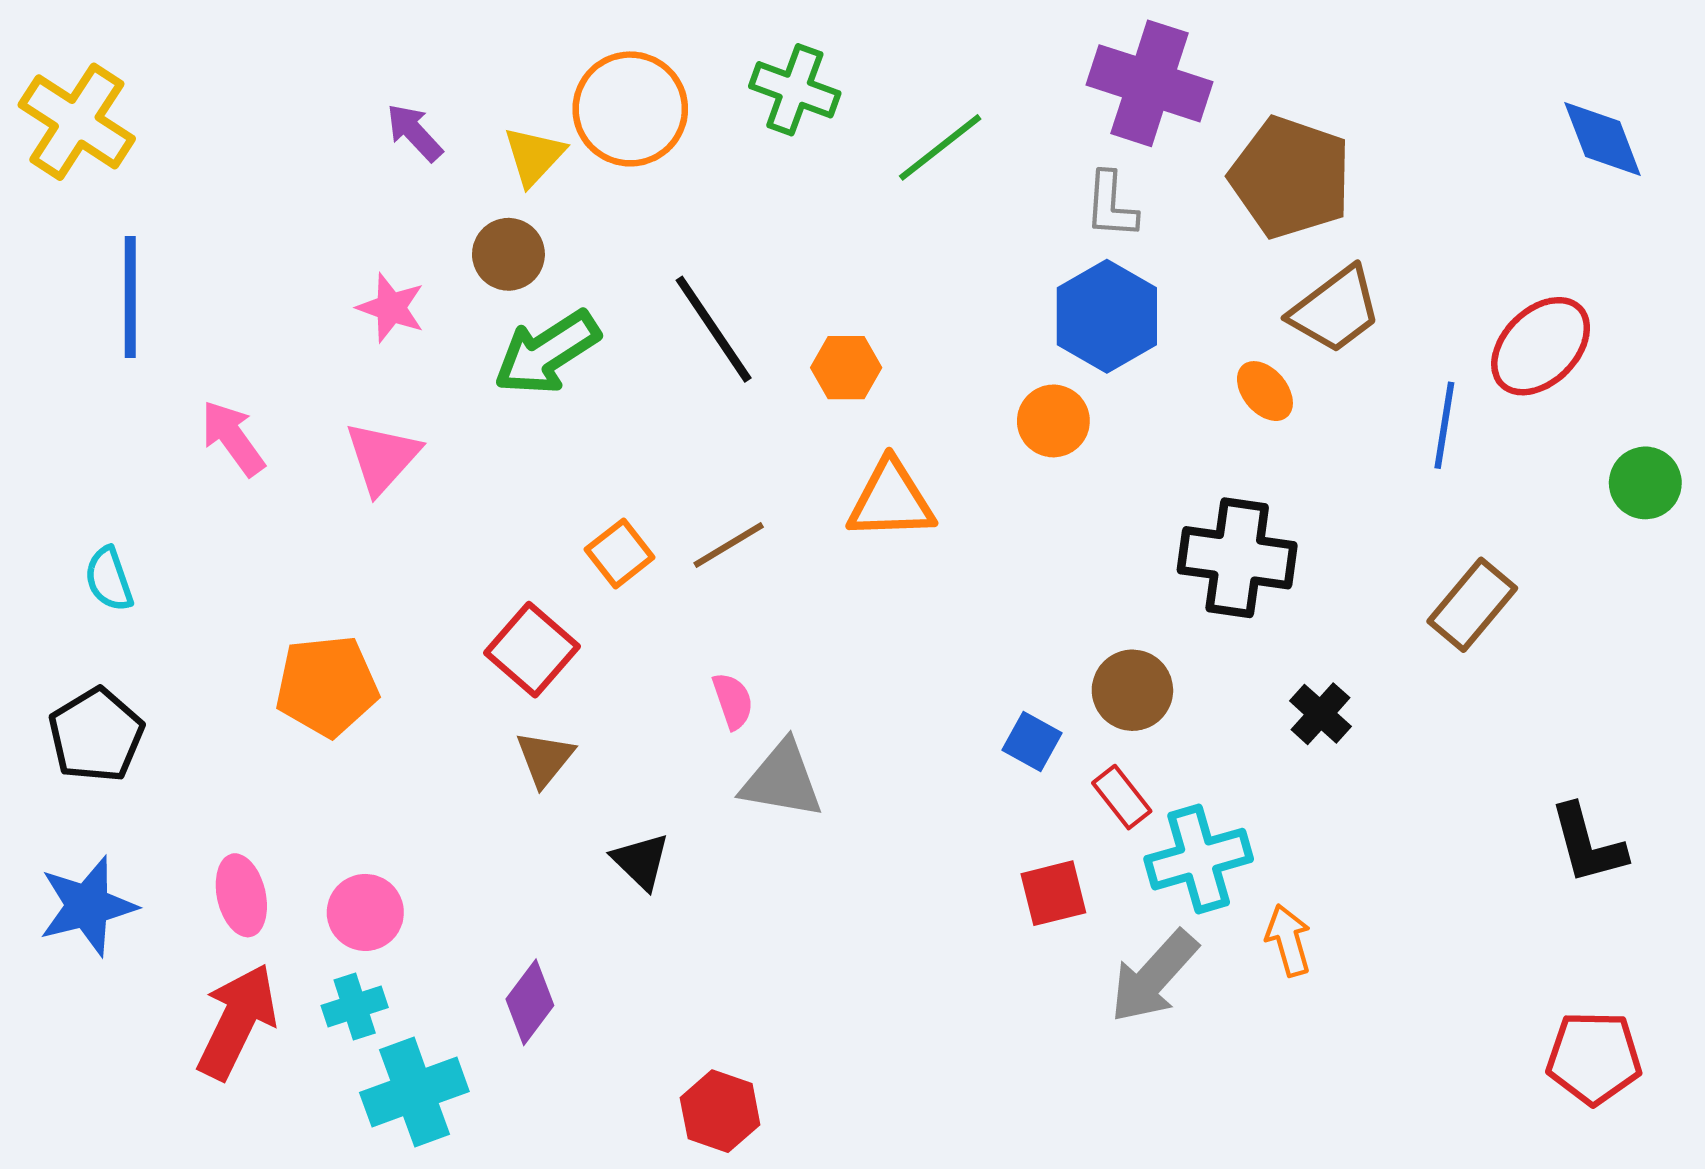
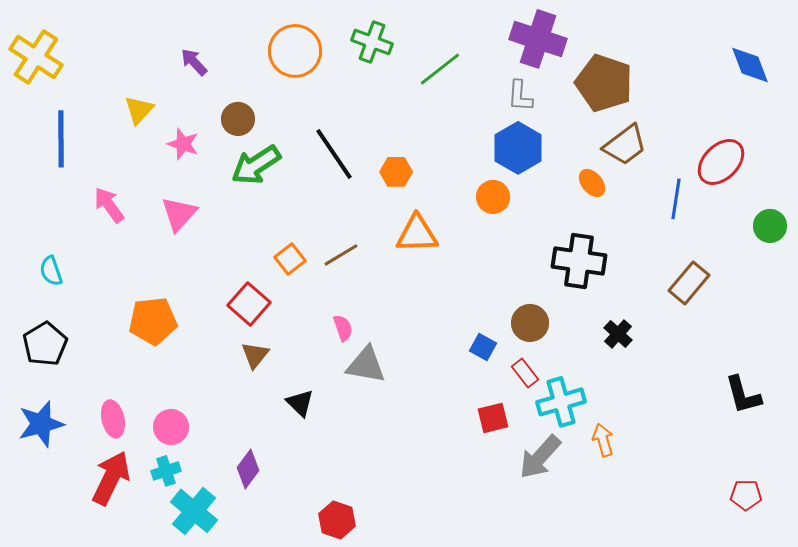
yellow triangle: (534, 156) -> (139, 110), moved
red pentagon: (1594, 1058) -> (746, 495), size x0.7
cyan cross: (414, 1092) -> (194, 511), turned -30

